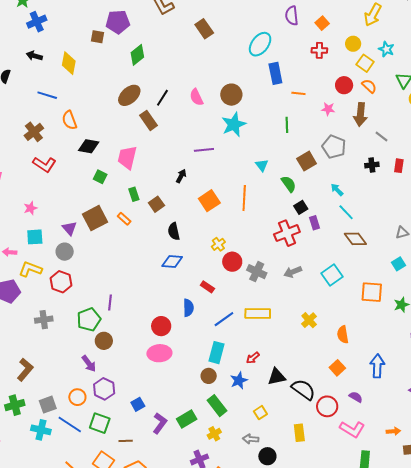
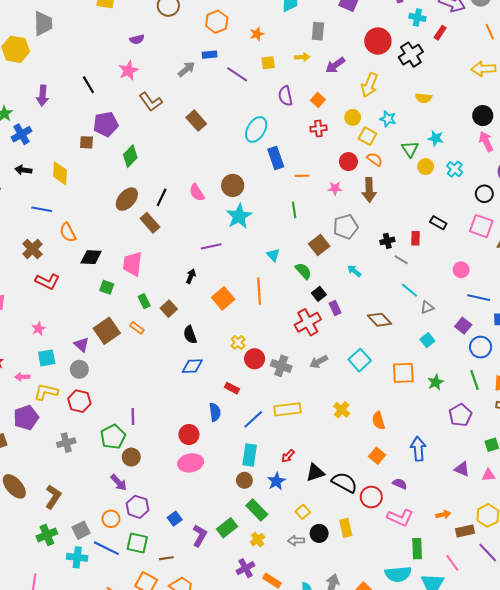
gray line: (382, 137) -> (401, 260), moved
gray pentagon: (334, 147) -> (346, 227), turned -30
cyan line: (346, 212) -> (409, 290), moved
black circle: (267, 456) -> (319, 533), moved

